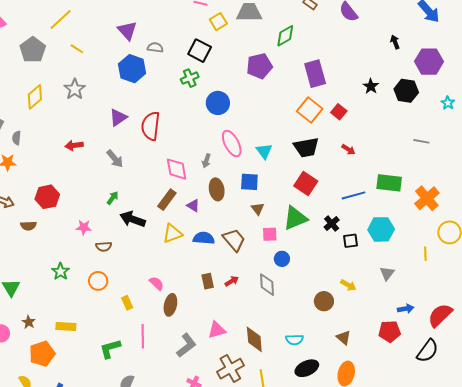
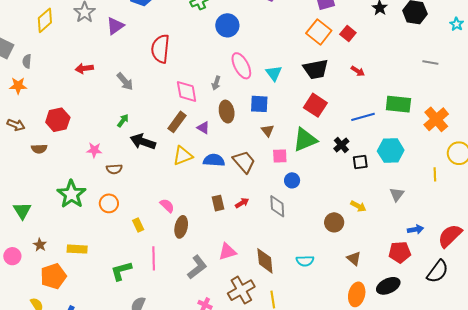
purple triangle: (118, 117) -> (115, 26), moved
green star: (61, 272) -> (71, 194), size x1.6
black ellipse: (307, 368) -> (388, 286), moved

